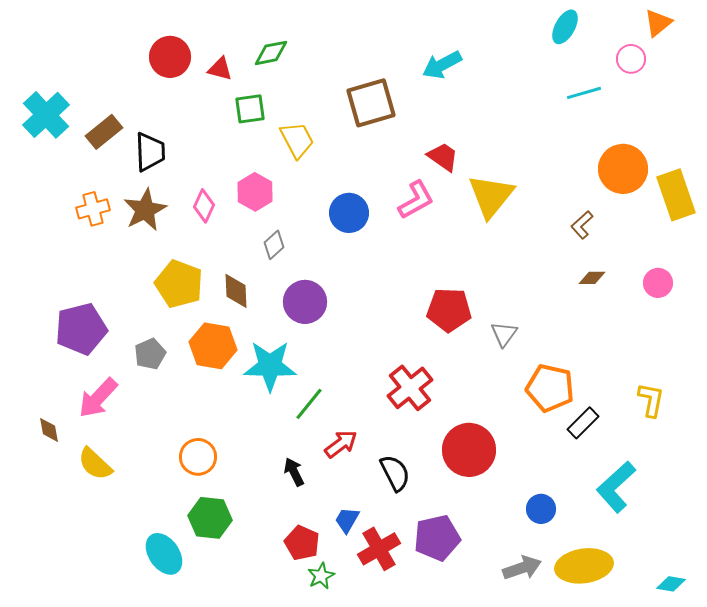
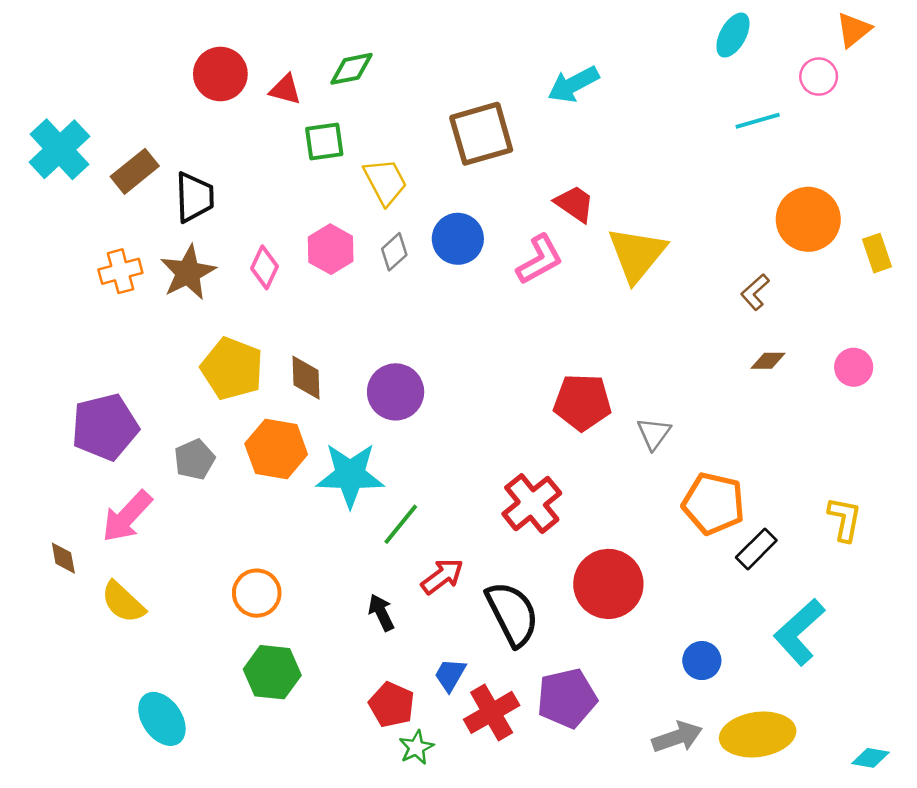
yellow rectangle: (676, 195) -> (877, 253), size x0.6
blue circle: (349, 213) -> (458, 239), moved
gray diamond: (274, 245) -> (394, 252), moved
black semicircle: (395, 473) -> (512, 614), size x1.4
cyan ellipse: (164, 554) -> (162, 719), moved

